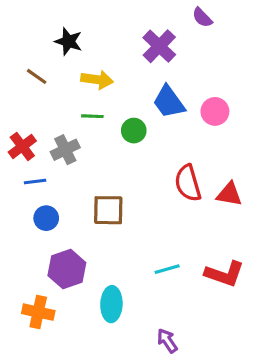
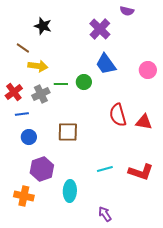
purple semicircle: (202, 18) -> (127, 11), turned -32
yellow arrow: (97, 80) -> (38, 66), moved
pink circle: (215, 111) -> (148, 70), moved
green line: (92, 116) -> (61, 84), moved

